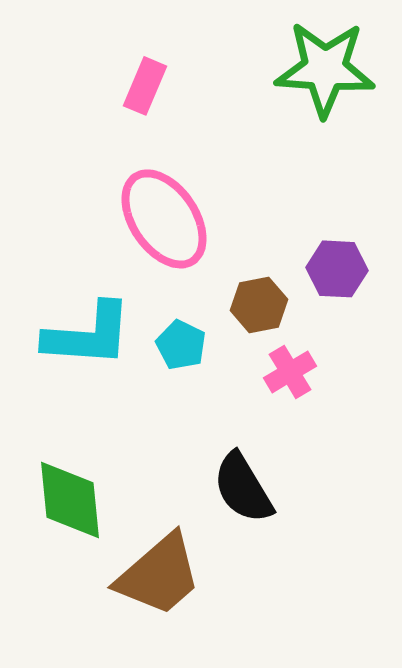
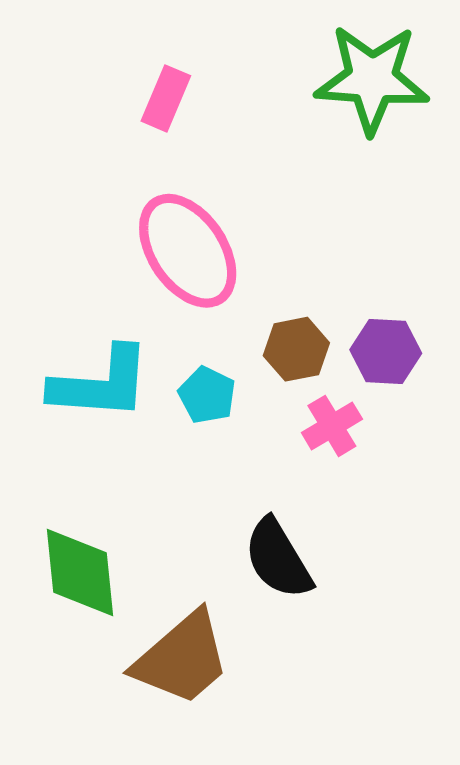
purple hexagon: (337, 269) -> (386, 352), moved

